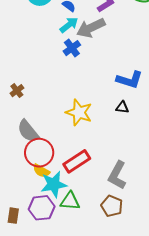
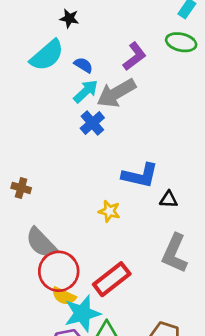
blue L-shape: (130, 80) -> (140, 175), moved
brown cross: (17, 91) -> (21, 188), turned -32
yellow star: (79, 112) -> (109, 211), size x0.6
gray L-shape: (117, 175) -> (175, 253), moved

